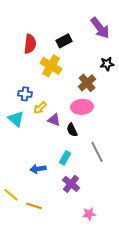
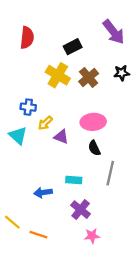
red semicircle: (30, 44) -> (27, 38), moved
brown cross: (87, 83) -> (89, 77), moved
black semicircle: (72, 130) -> (94, 148), moved
gray line: (97, 152) -> (110, 173), turned 40
cyan rectangle: (65, 158) -> (74, 180), turned 64
pink star: (89, 214) -> (92, 236), moved

